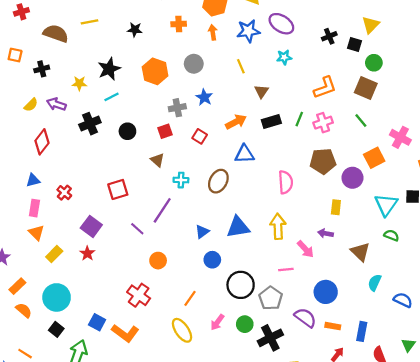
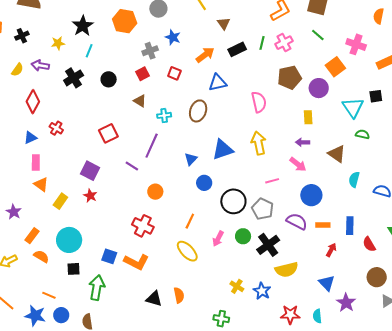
cyan line: (112, 97) -> (89, 51), turned -32
red cross: (64, 193) -> (56, 128), moved
pink arrow: (305, 249) -> (298, 164), moved
black square: (56, 329) -> (74, 269), turned -32

